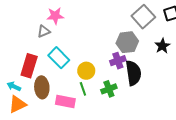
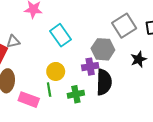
gray triangle: (44, 31) -> (13, 42), moved
cyan rectangle: (59, 58) -> (61, 35), moved

